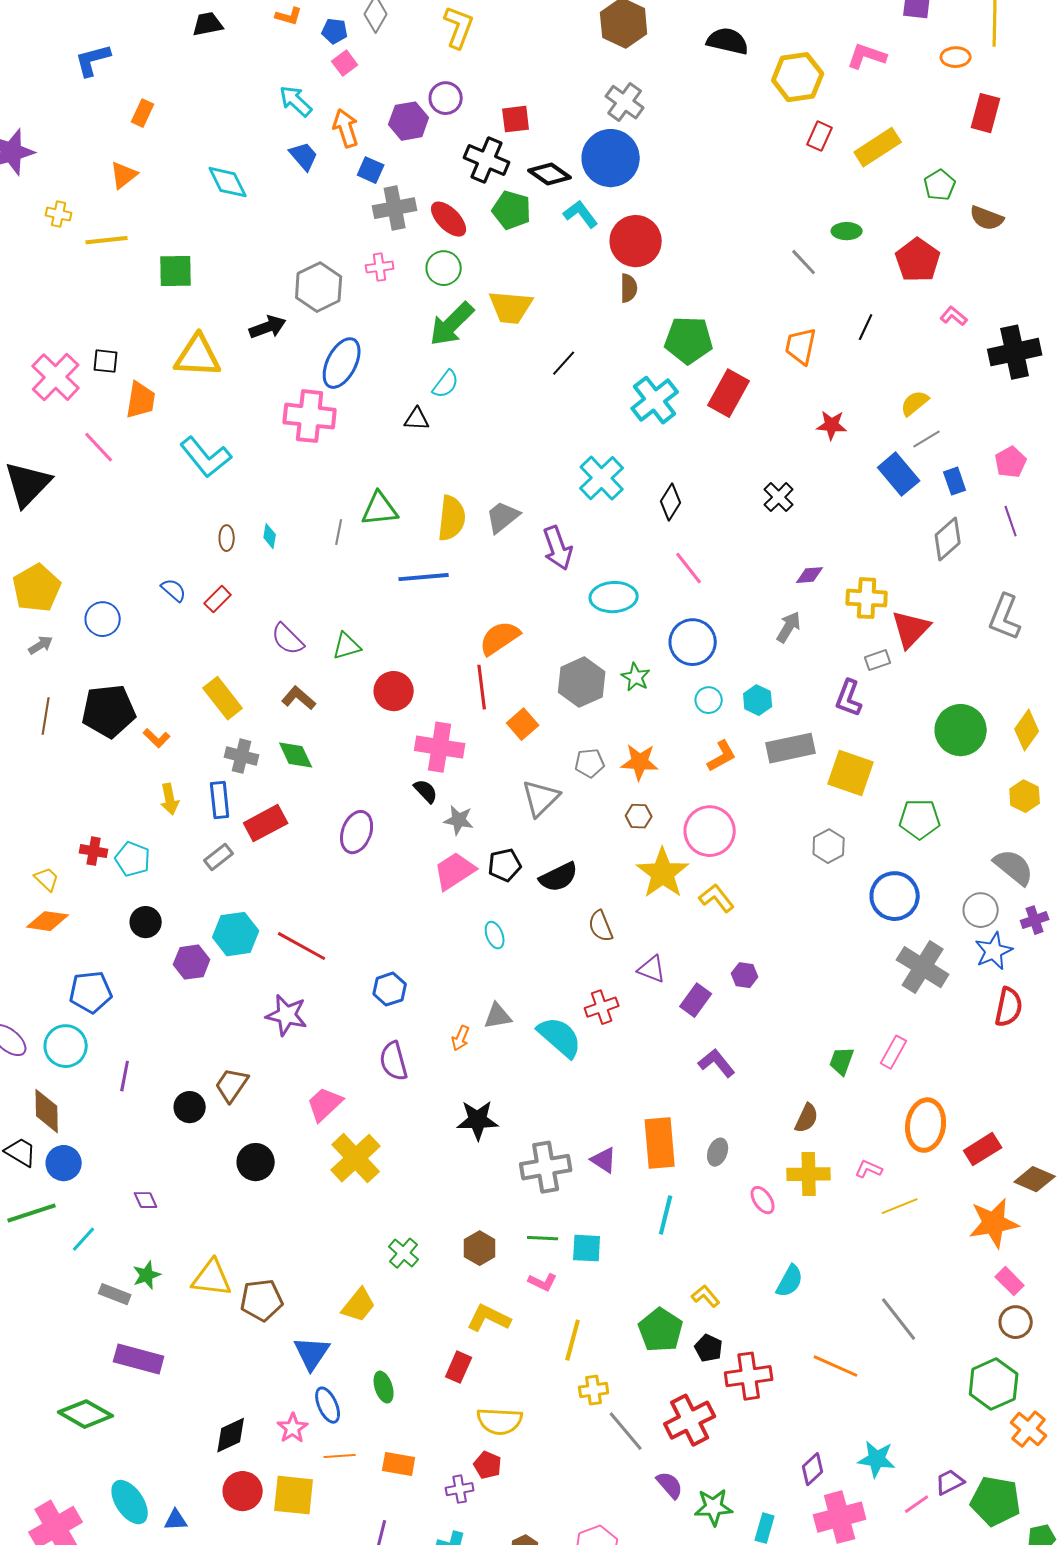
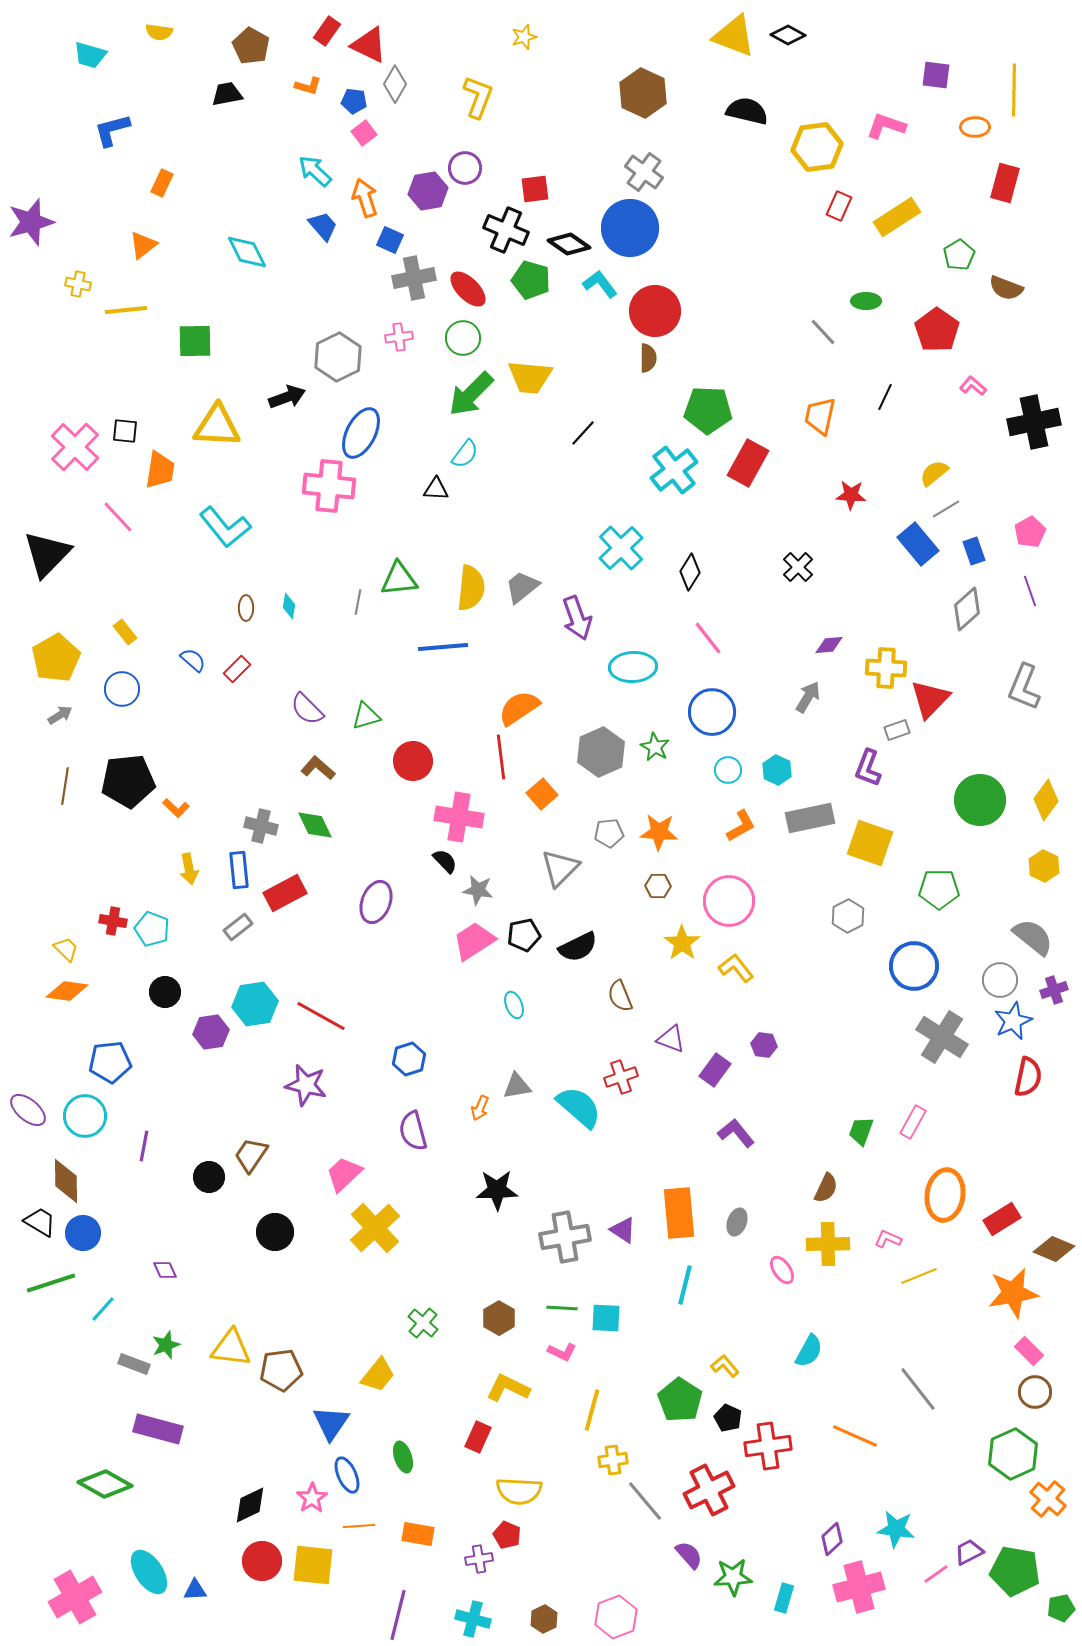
yellow rectangle: (223, 698) -> (125, 632), moved, size x0.6
yellow star: (663, 873) -> (682, 943), size x0.7

